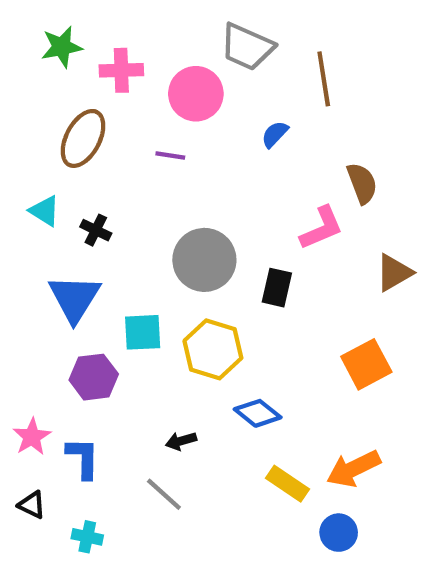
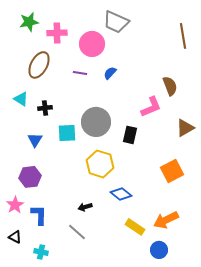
brown line: (324, 79) -> (183, 36), moved
blue semicircle: (275, 134) -> (110, 73), moved
black cross: (96, 230) -> (45, 108), turned -32
blue triangle: (74, 298) -> (35, 140), size x0.6
cyan square: (143, 332) -> (67, 133), moved
purple hexagon: (94, 377) -> (30, 177), moved

